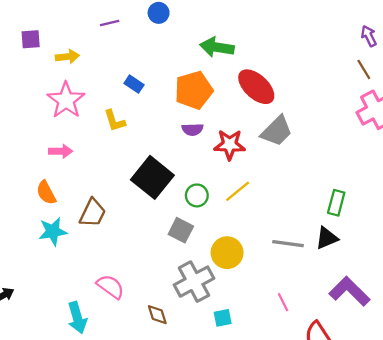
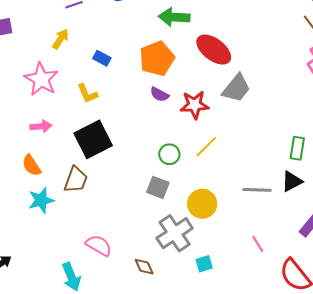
yellow arrow: (67, 57) -> (61, 39), moved, turned -45
purple semicircle: (193, 129) -> (159, 94), turned 36
black square: (152, 177) -> (93, 139), moved, turned 30

